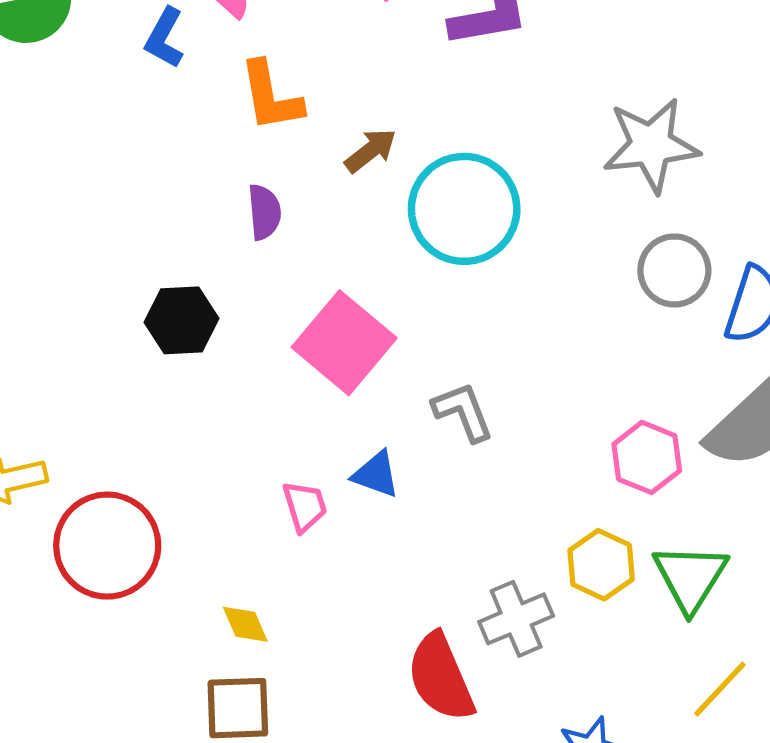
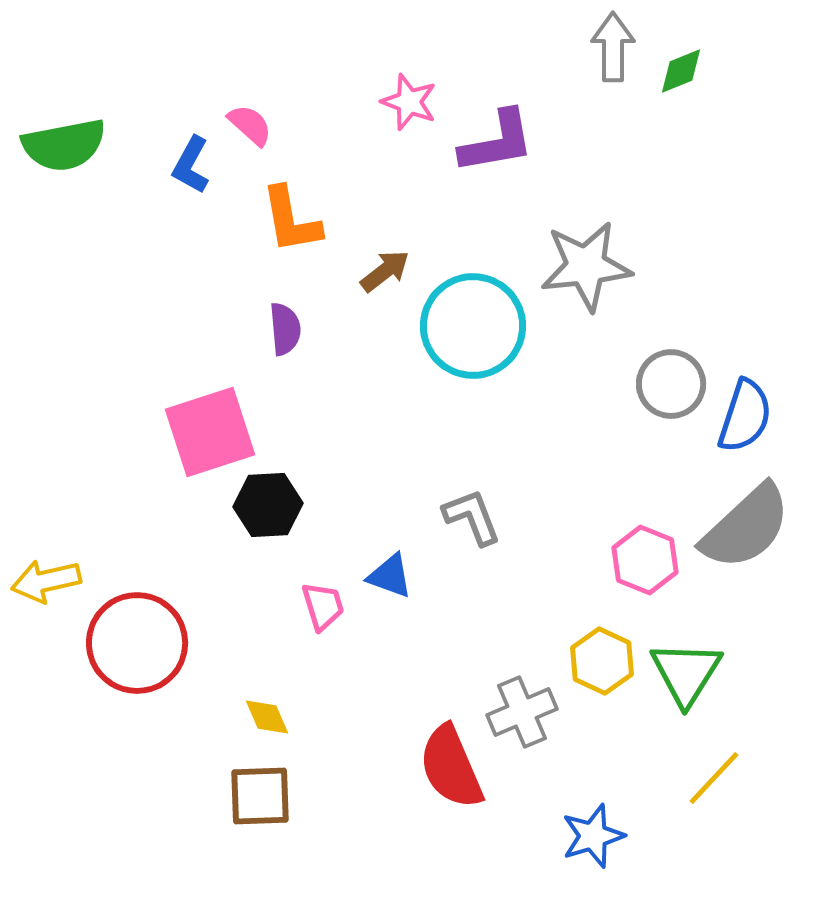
gray star: (651, 145) -> (586, 266), moved
black hexagon: (182, 320) -> (268, 505), moved
pink square: (344, 343) -> (210, 432), moved, turned 32

